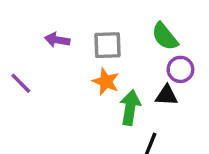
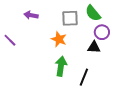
gray square: (108, 45) -> (70, 18), moved
green arrow: (130, 108) -> (61, 66), moved

